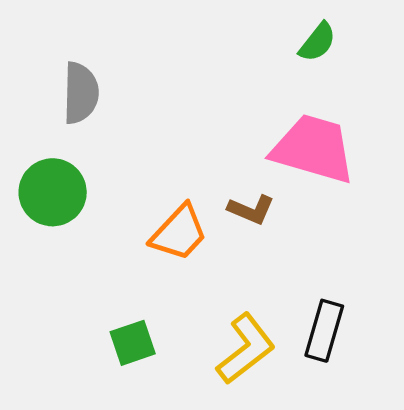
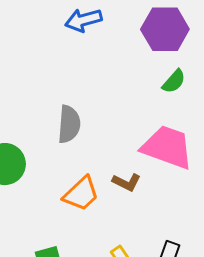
gray semicircle: (81, 93) -> (69, 124), moved

